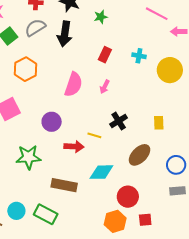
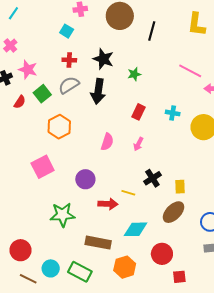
pink semicircle: (73, 84) -> (107, 142), size x0.7
yellow rectangle: (159, 123) -> (180, 187), moved
orange hexagon: (115, 221) -> (125, 267), moved

